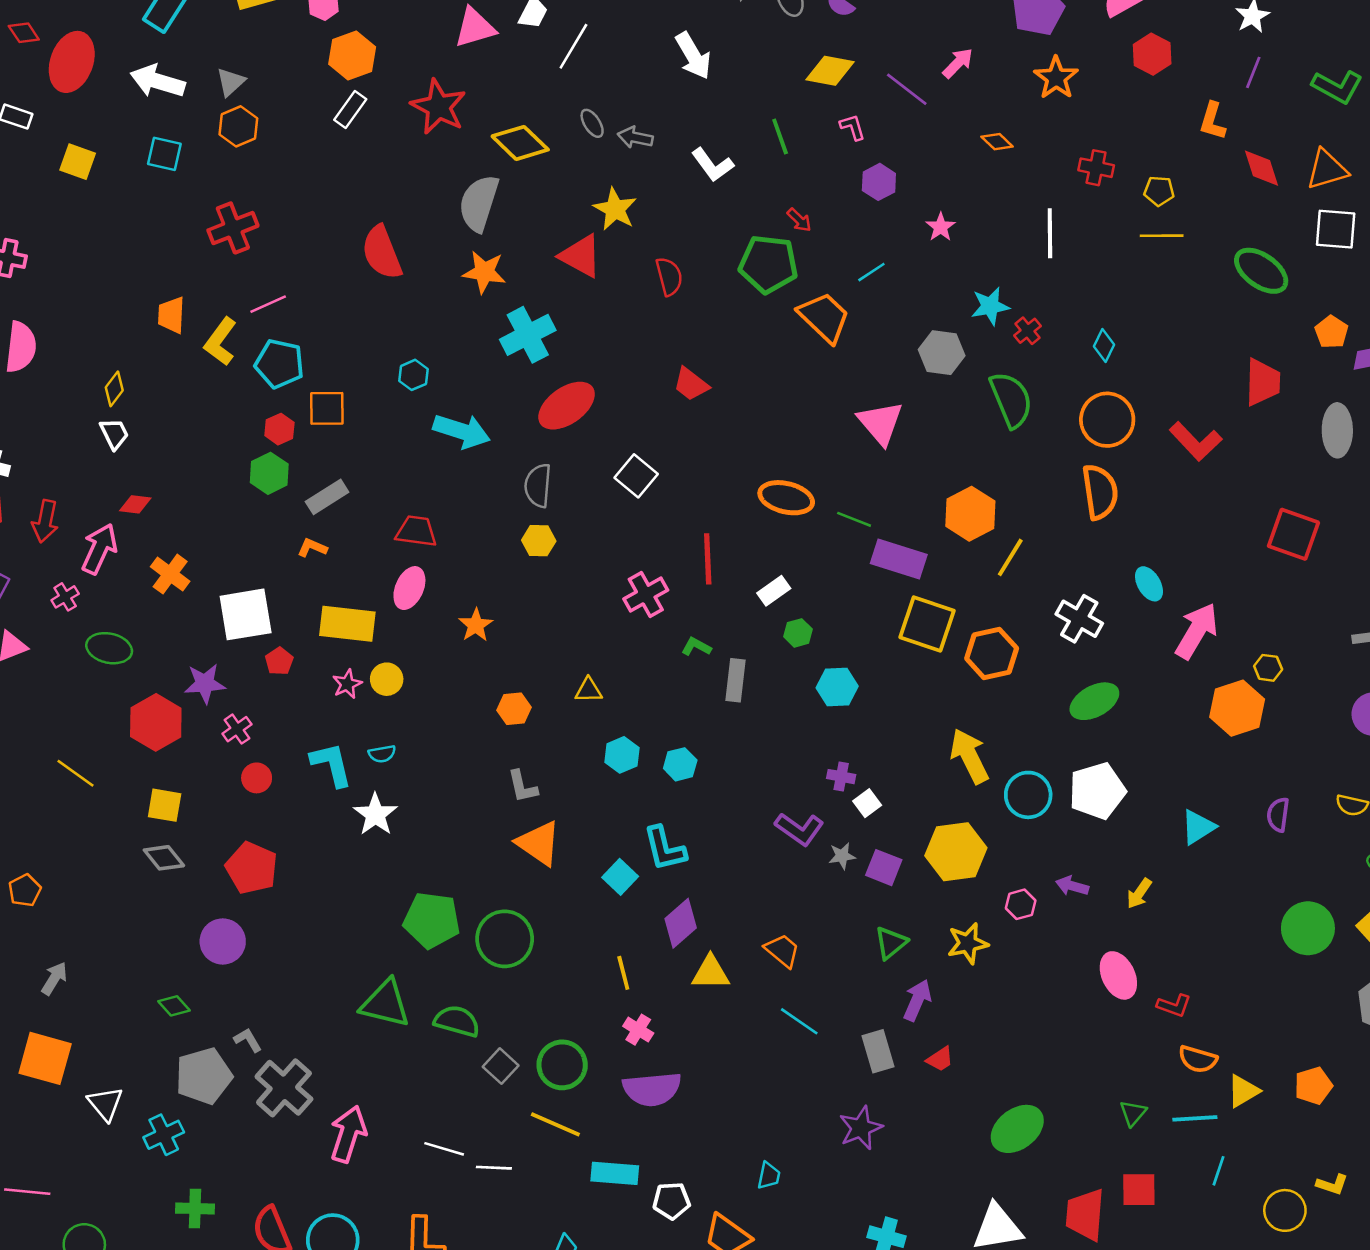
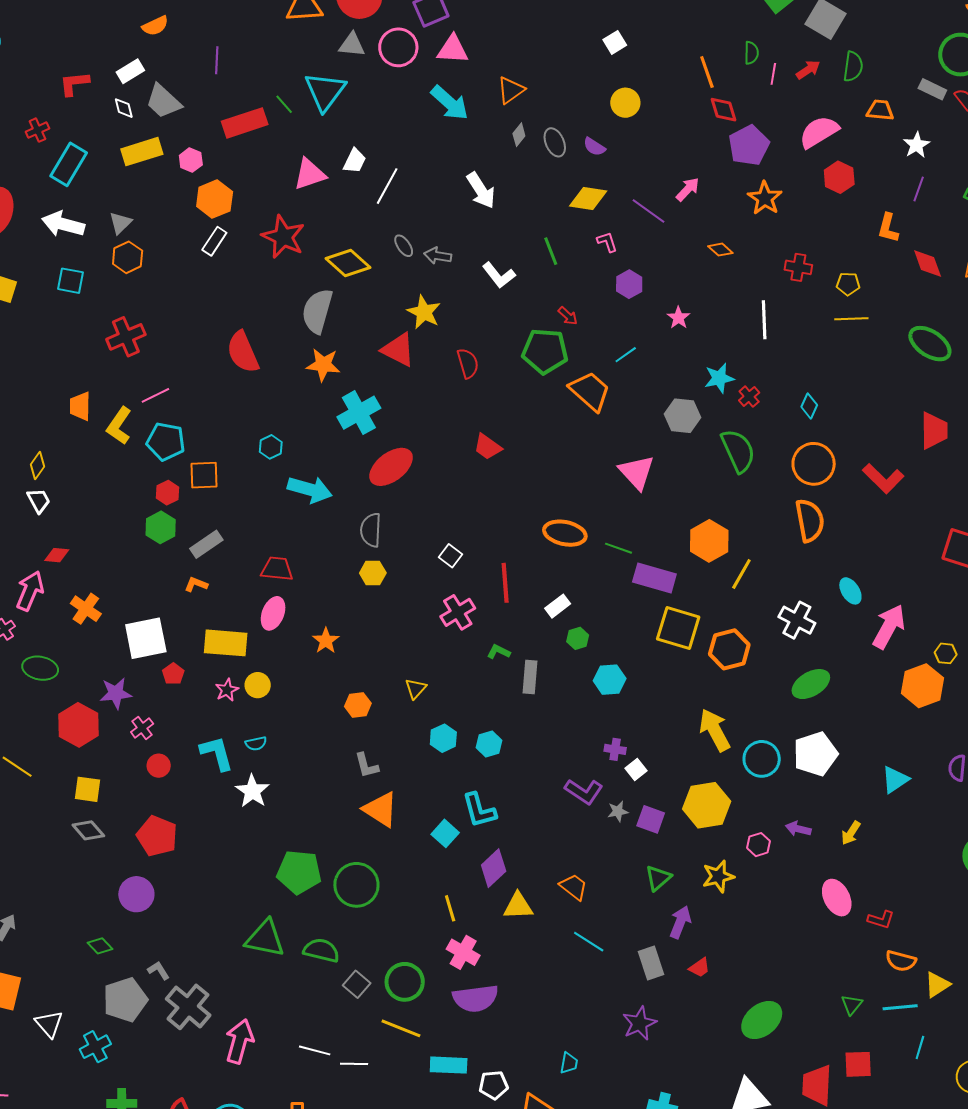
white square: (636, 476) -> (450, 556), moved, size x0.7
yellow triangle: (589, 690) -> (416, 689), turned -45
pink cross: (638, 1030) -> (463, 952), size x1.4

